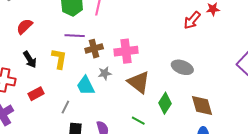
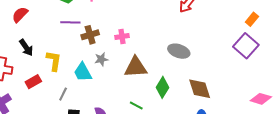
pink cross: (126, 51) -> (122, 36), size x0.6
yellow L-shape: (59, 59) -> (54, 61), moved
brown triangle: (139, 82) -> (136, 67), turned -40

